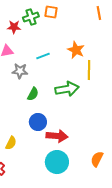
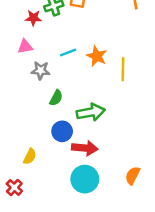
orange star: (76, 50) -> (97, 56), moved
green arrow: (67, 89) -> (91, 112), moved

